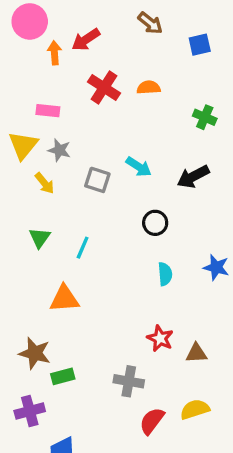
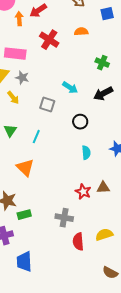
orange semicircle: (149, 87) -> (81, 32), moved
pink rectangle: (48, 111) -> (15, 54), size x1.5
green cross: (205, 117) -> (102, 63), moved
gray square: (97, 180) -> (47, 105), moved
orange triangle: (64, 299) -> (25, 168), turned 48
brown triangle: (196, 353) -> (103, 188), moved
red semicircle: (152, 421) -> (78, 242), turned -42

